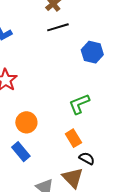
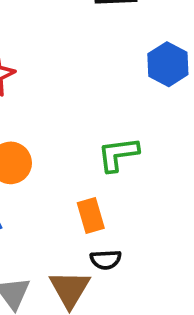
black semicircle: (87, 158) -> (106, 260), turned 133

